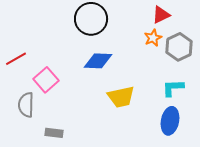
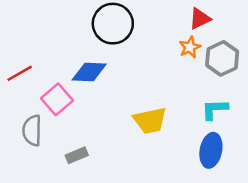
blue diamond: (98, 61) -> (89, 72), moved
gray rectangle: (54, 133) -> (77, 155), moved, turned -30

